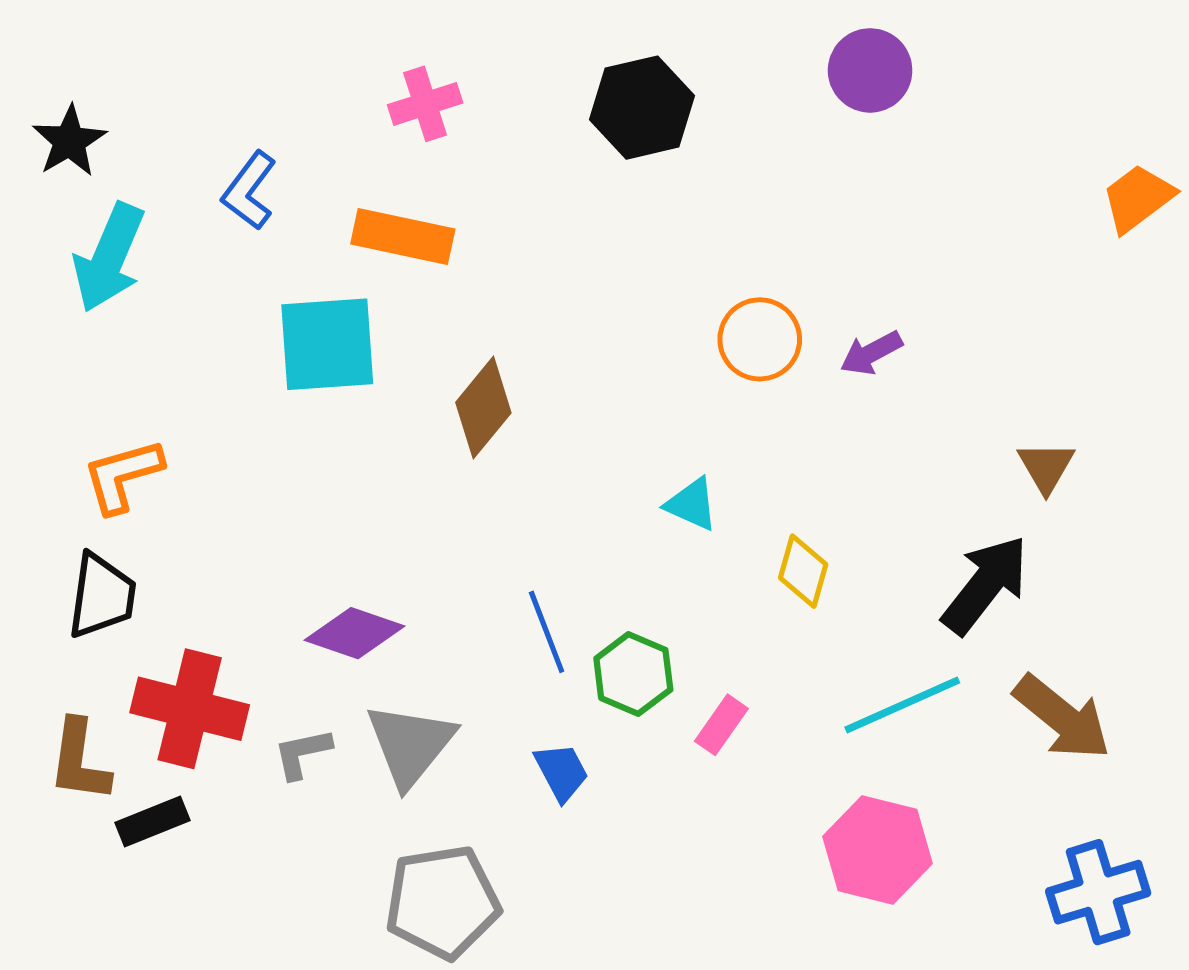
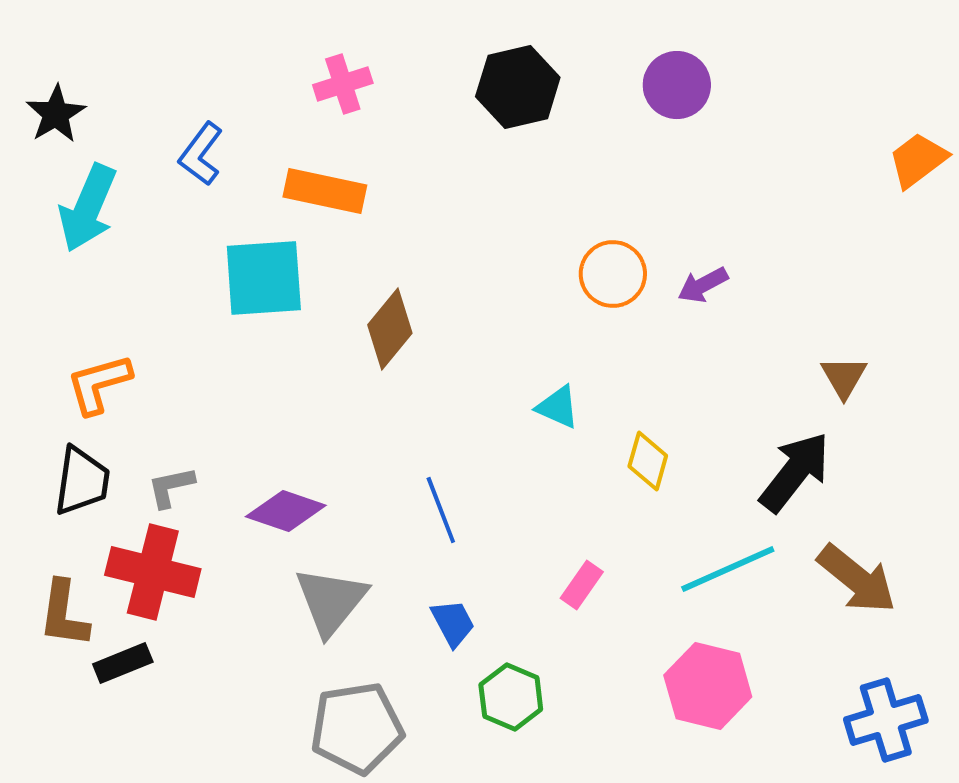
purple circle: (870, 70) -> (677, 85), moved
green hexagon: (633, 674) -> (511, 697), moved
gray L-shape: (302, 753) -> (171, 487), moved

